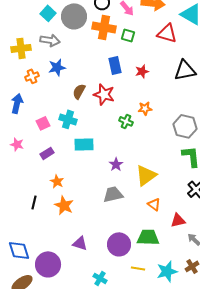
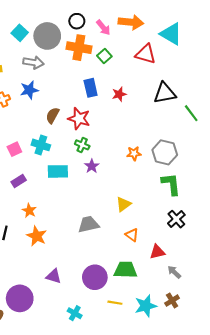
green square: (128, 35) -> (104, 56), turned 32
gray arrow: (50, 40) -> (33, 62), moved
orange star: (145, 108) -> (134, 153), moved
green cross: (126, 121) -> (82, 145), moved
purple star: (116, 164) -> (92, 166), moved
yellow triangle: (146, 175) -> (123, 204), size x0.7

